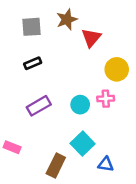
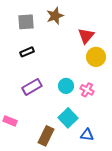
red triangle: (91, 38) -> (86, 36), moved
pink cross: (106, 99) -> (87, 90), moved, turned 32

